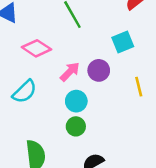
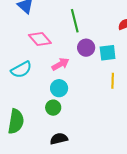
purple circle: (99, 70) -> (86, 48), moved
yellow line: (139, 87) -> (113, 81), moved

